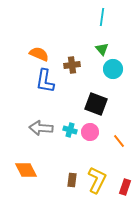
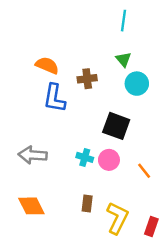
gray arrow: (41, 128) -> (33, 155), moved
brown rectangle: (72, 180) -> (87, 203), moved

